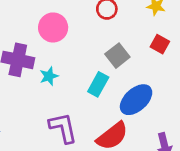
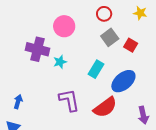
red square: (160, 44) -> (131, 45), moved
gray square: (117, 56) -> (110, 37), moved

